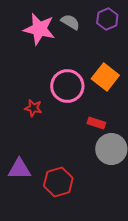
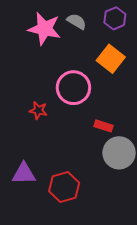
orange square: (105, 77) -> (111, 59), moved

